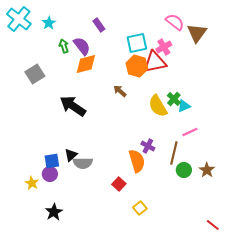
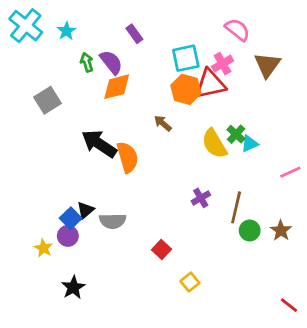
brown triangle: (197, 33) -> (267, 65), moved
pink line: (190, 132) -> (290, 172), moved
purple cross: (148, 146) -> (201, 198), turned 32
black triangle: (71, 155) -> (85, 210), moved
blue square: (52, 161) -> (71, 218), turned -35
orange semicircle: (137, 161) -> (128, 157), moved

